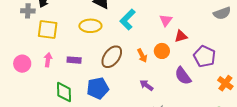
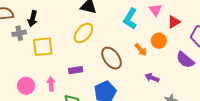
cyan L-shape: (128, 19) -> (130, 19), moved
yellow ellipse: (90, 26) -> (84, 33), turned -35
brown ellipse: (112, 57) -> (112, 58), turned -60
pink arrow: (48, 60) -> (51, 84), moved

